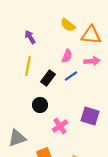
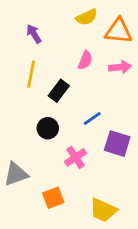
yellow semicircle: (68, 25) -> (87, 17), turned -63
blue line: (71, 76) -> (92, 119), moved

